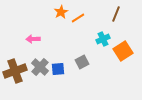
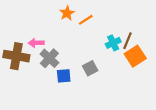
brown line: (116, 14) -> (128, 41), moved
gray cross: (40, 67) -> (49, 58), moved
brown cross: (15, 71) -> (16, 56), moved, turned 30

